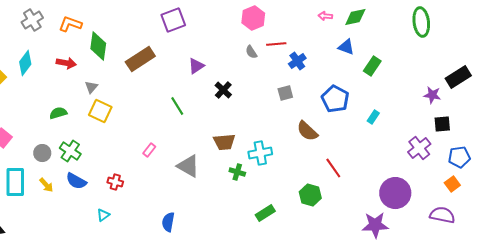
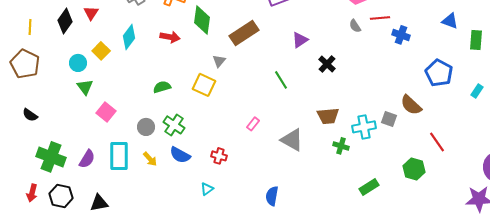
blue cross: (297, 61) -> (401, 35), turned -36
green rectangle: (372, 66) -> (476, 40), turned -30
gray triangle: (91, 87) -> (219, 61), moved
gray square: (285, 93) -> (389, 119), moved, turned 35

